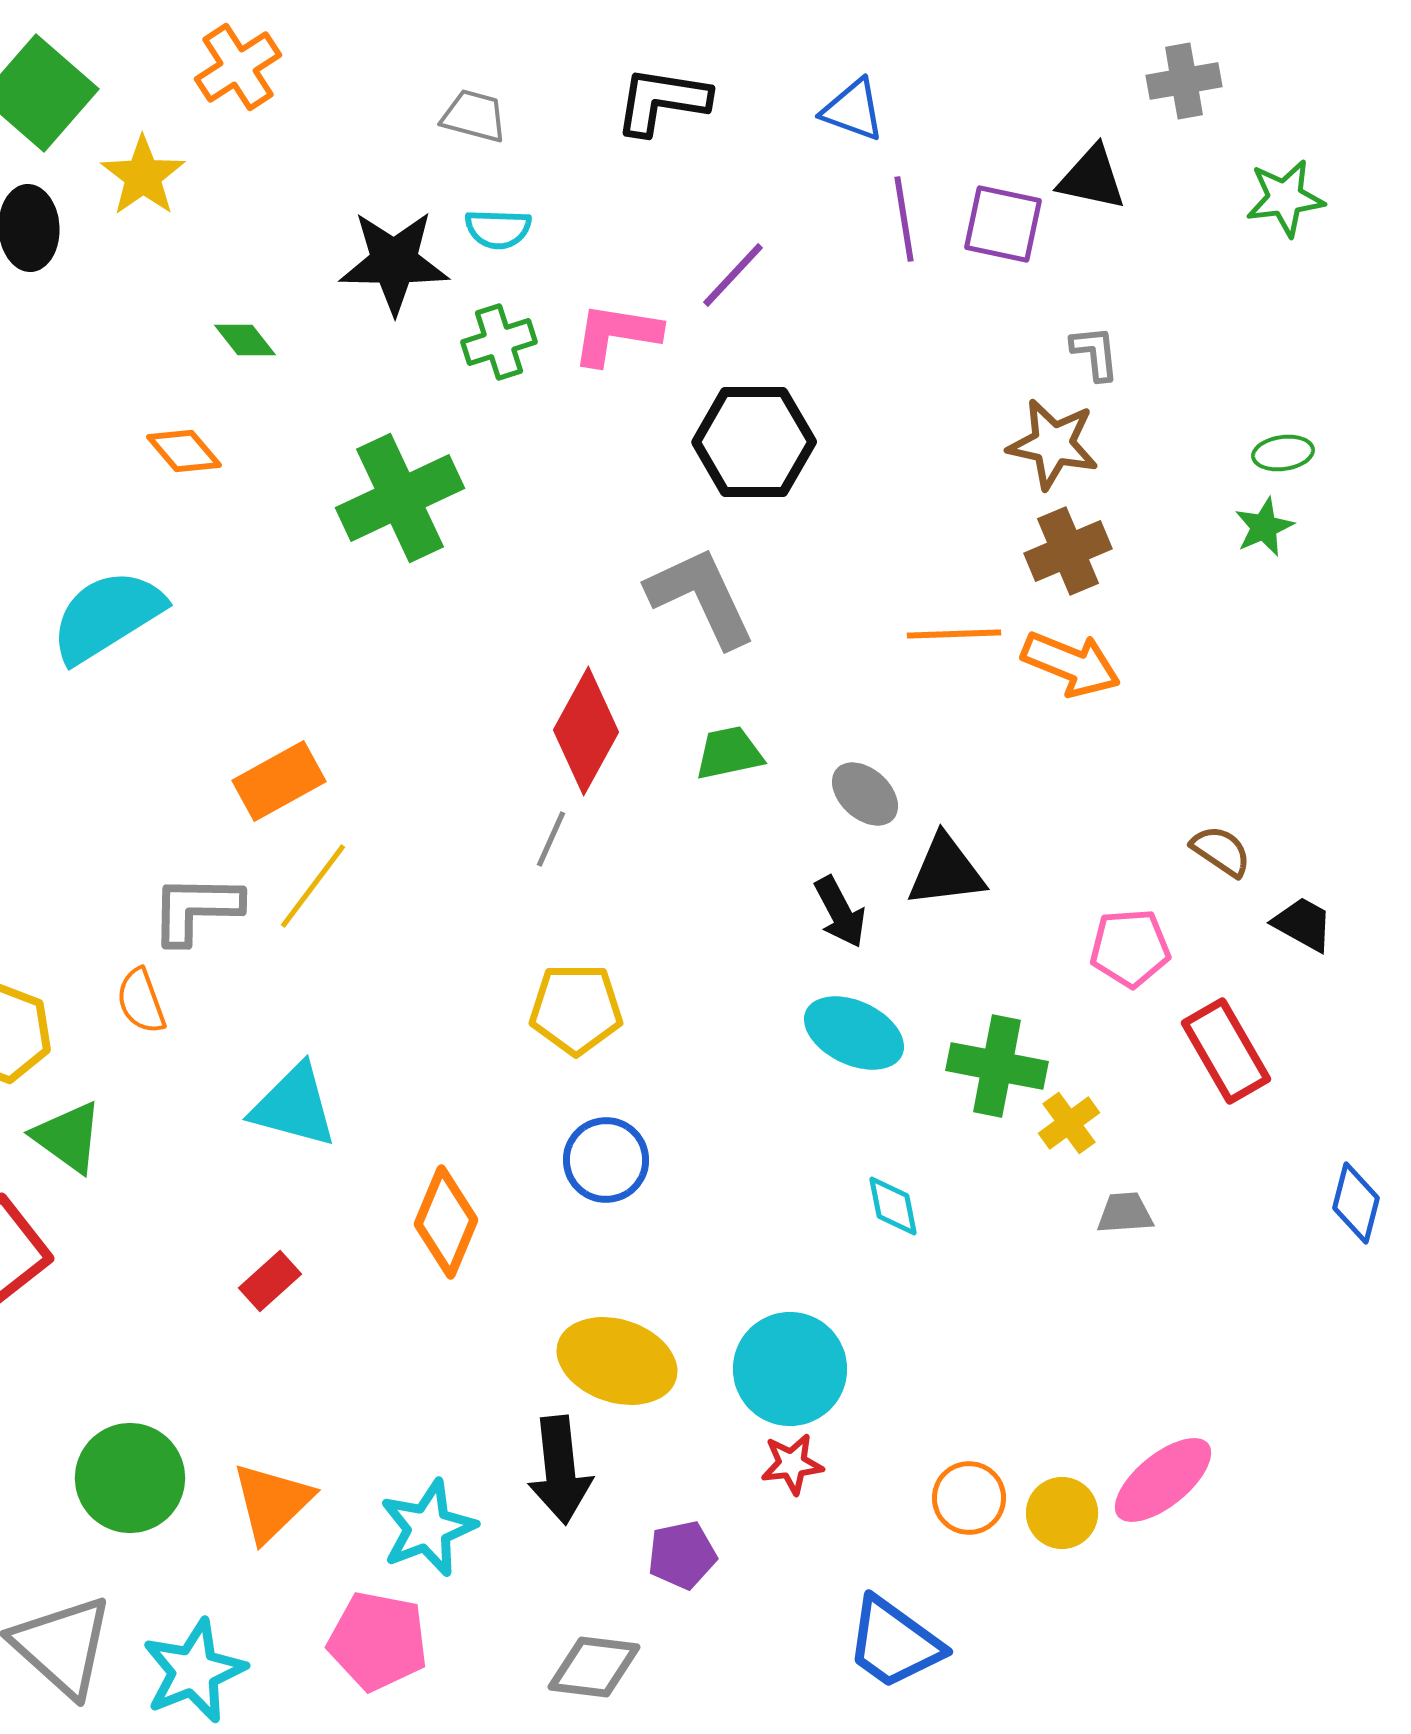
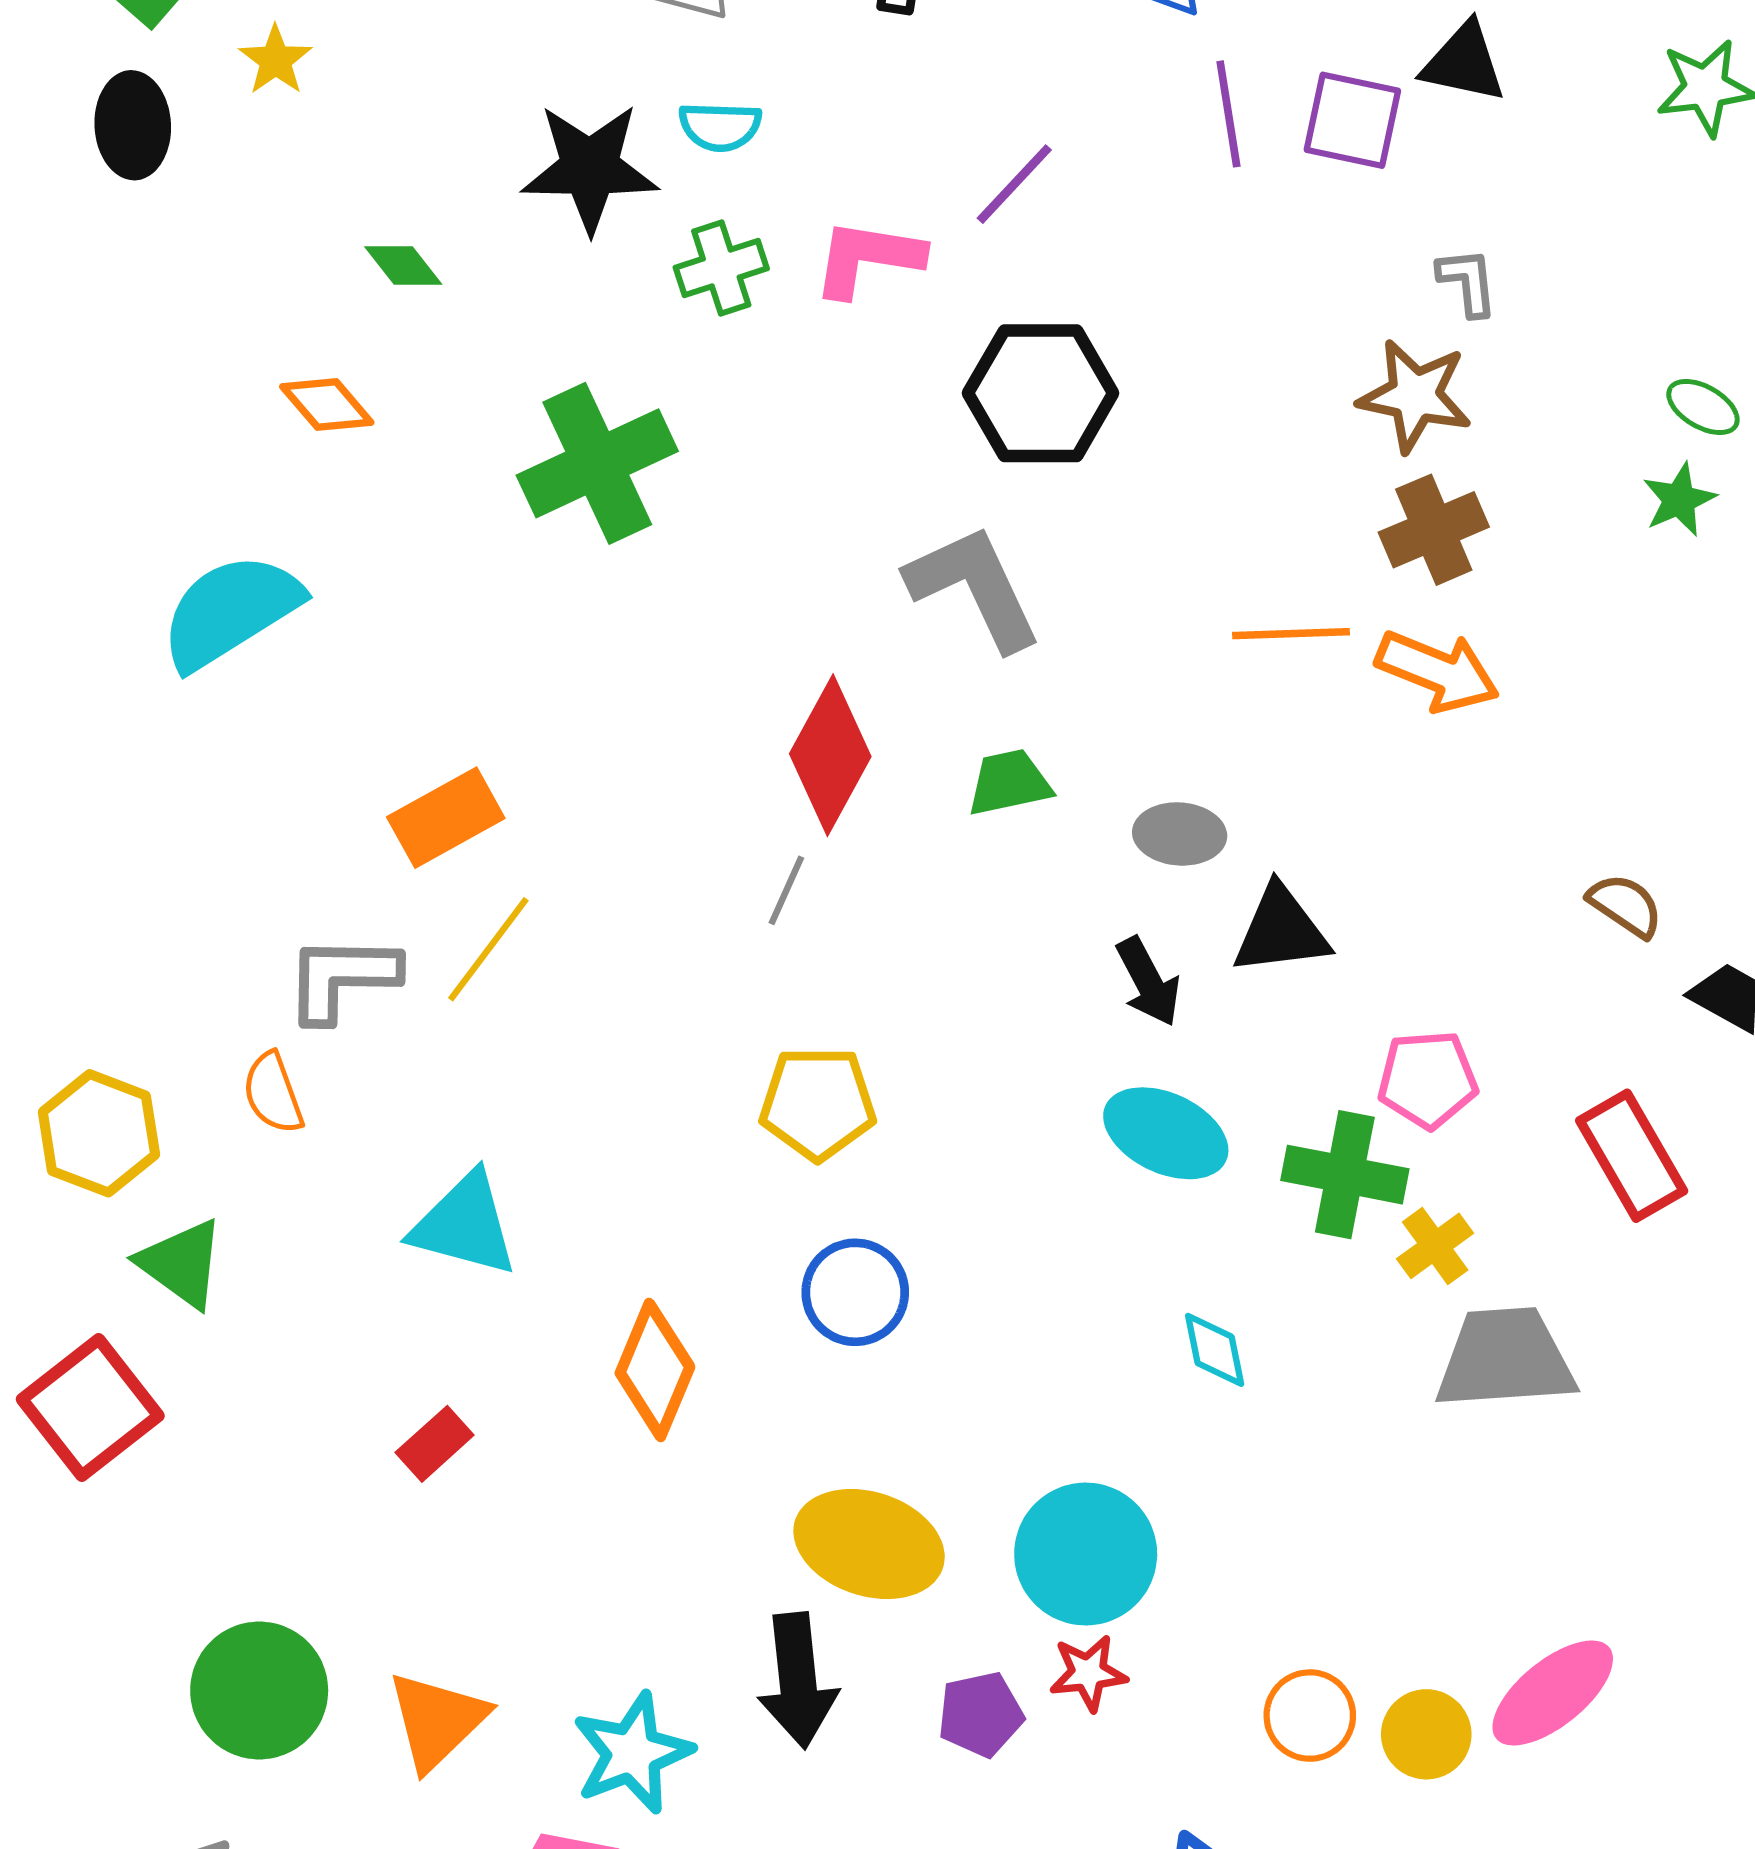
yellow star: (143, 176) -> (275, 60), size x0.7
green ellipse: (1283, 453) -> (1703, 407), turned 38
gray ellipse: (865, 794) -> (1180, 834), turned -38
pink pentagon: (1130, 948) -> (1428, 1079), moved
gray trapezoid: (1125, 1213) -> (1505, 1359), size x2.0
purple pentagon: (682, 1555) -> (980, 1714), moved

